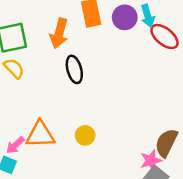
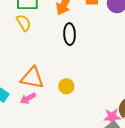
pink arrow: (15, 145) -> (28, 98), moved

